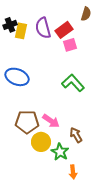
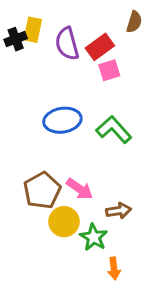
yellow rectangle: (21, 31) -> (33, 30), moved
blue ellipse: (17, 77) -> (62, 120), moved, turned -30
brown pentagon: (27, 122) -> (42, 190), turned -30
brown arrow: (76, 135) -> (119, 211), turned 112

